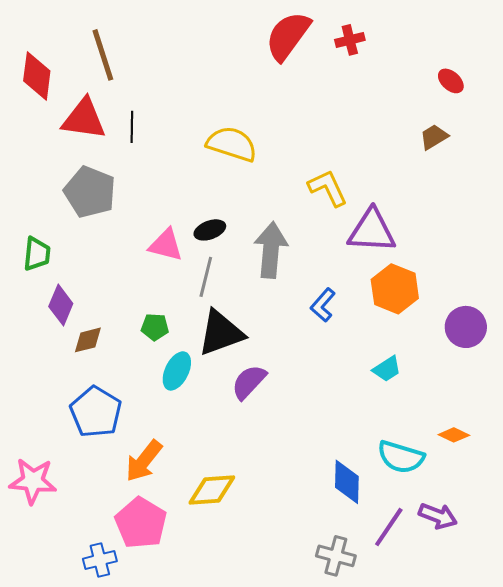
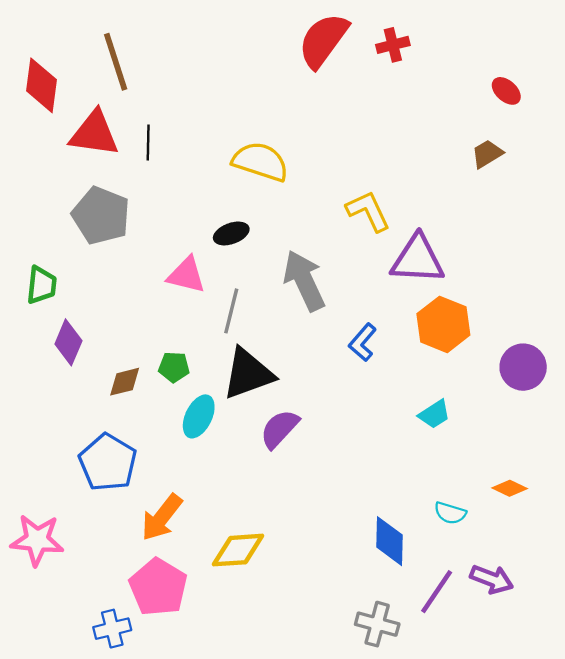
black ellipse: (210, 230) -> (231, 233), moved
gray arrow: (271, 250) -> (304, 281), turned -30
brown diamond: (88, 340) -> (125, 382), moved
cyan semicircle: (401, 457) -> (450, 513), size x0.6

